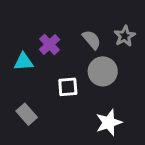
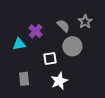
gray rectangle: (27, 114) -> (24, 79), turned 40
white star: (109, 123) -> (59, 81), moved

